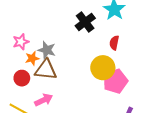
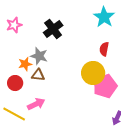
black cross: (85, 22) -> (53, 29), moved
pink star: (21, 42) -> (14, 25), moved
brown triangle: (46, 70) -> (38, 75), size x0.6

